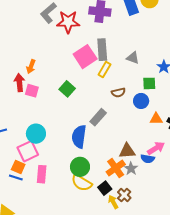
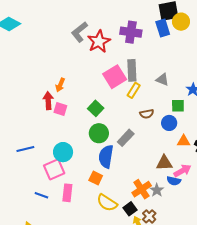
red star: (68, 22) -> (99, 41), turned -30
brown triangle: (127, 151) -> (164, 163), moved
orange square: (18, 167) -> (96, 178), moved
green circle: (80, 167) -> (99, 133), moved

